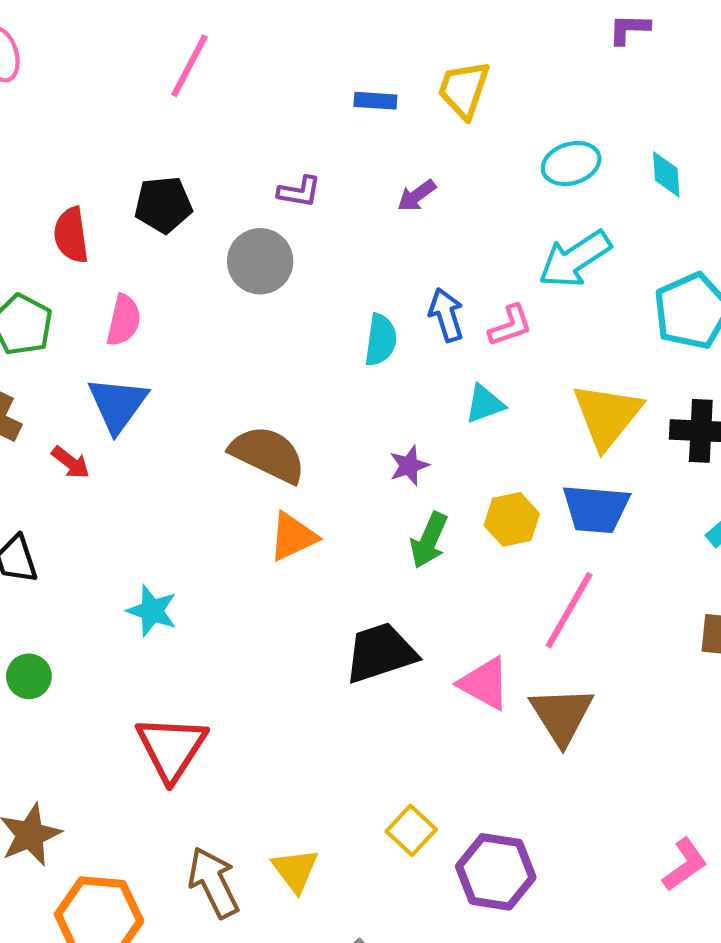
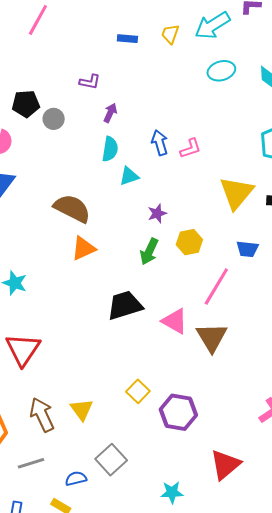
yellow trapezoid: (464, 90) -> (170, 34), size x0.7
purple arrow: (417, 196) -> (110, 113), moved, turned 150
black pentagon: (163, 205) -> (26, 104), moved
cyan arrow: (575, 259) -> (213, 25), moved
gray circle: (260, 261) -> (54, 119), moved, size x0.7
cyan semicircle: (381, 340) -> (110, 149), moved
cyan triangle: (485, 404) -> (129, 176), moved
purple star: (409, 466) -> (157, 213), moved
blue trapezoid: (596, 509) -> (247, 249), moved, size x0.7

